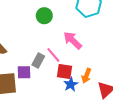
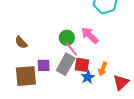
green circle: (44, 16) -> (67, 38), moved
gray rectangle: (38, 60) -> (66, 64), moved, size x1.5

